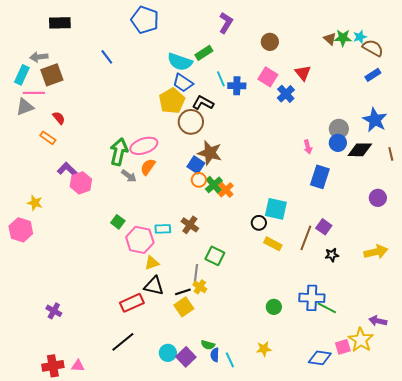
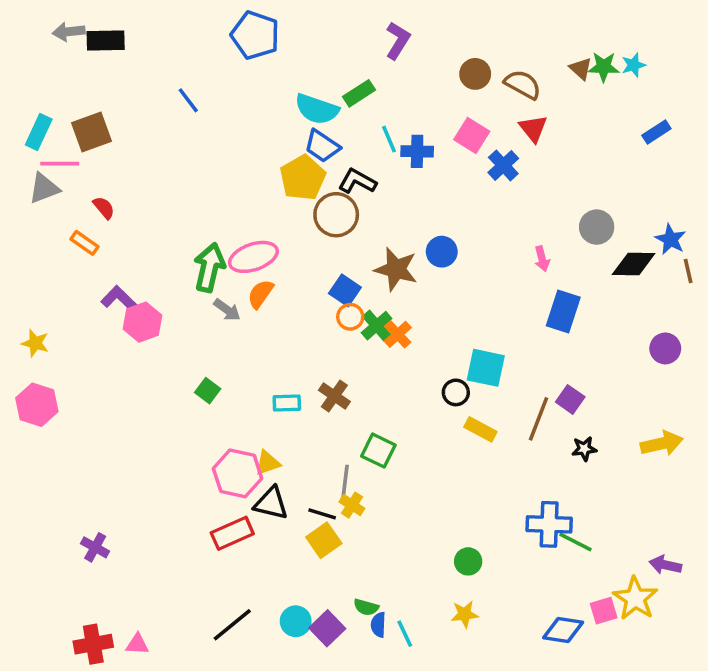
brown semicircle: (373, 48) -> (523, 84), moved
gray arrow: (39, 57) -> (69, 32), moved
blue star: (375, 120) -> (671, 239), moved, size x0.7
blue circle: (338, 143) -> (442, 252), moved
brown star: (210, 153) -> (396, 269), moved
yellow star: (35, 203) -> (35, 343), moved
pink hexagon: (140, 240) -> (238, 473), moved
black line: (183, 292) -> (322, 514), turned 35
green circle: (274, 307) -> (468, 561), moved
black line: (123, 342) -> (232, 625), moved

